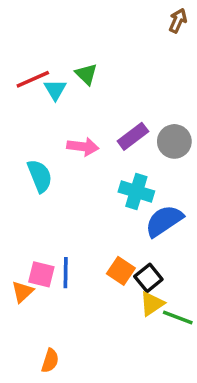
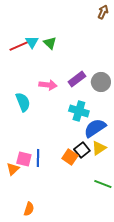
cyan triangle: (55, 90) -> (32, 42), moved
black square: (148, 278) -> (82, 150), moved
yellow triangle: (152, 304) -> (99, 148), moved

